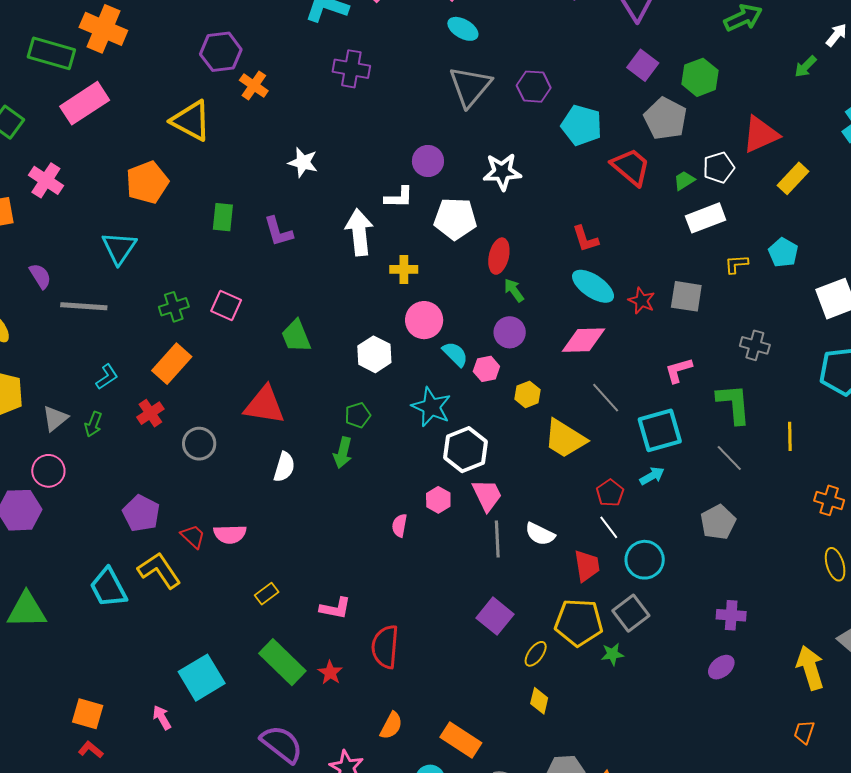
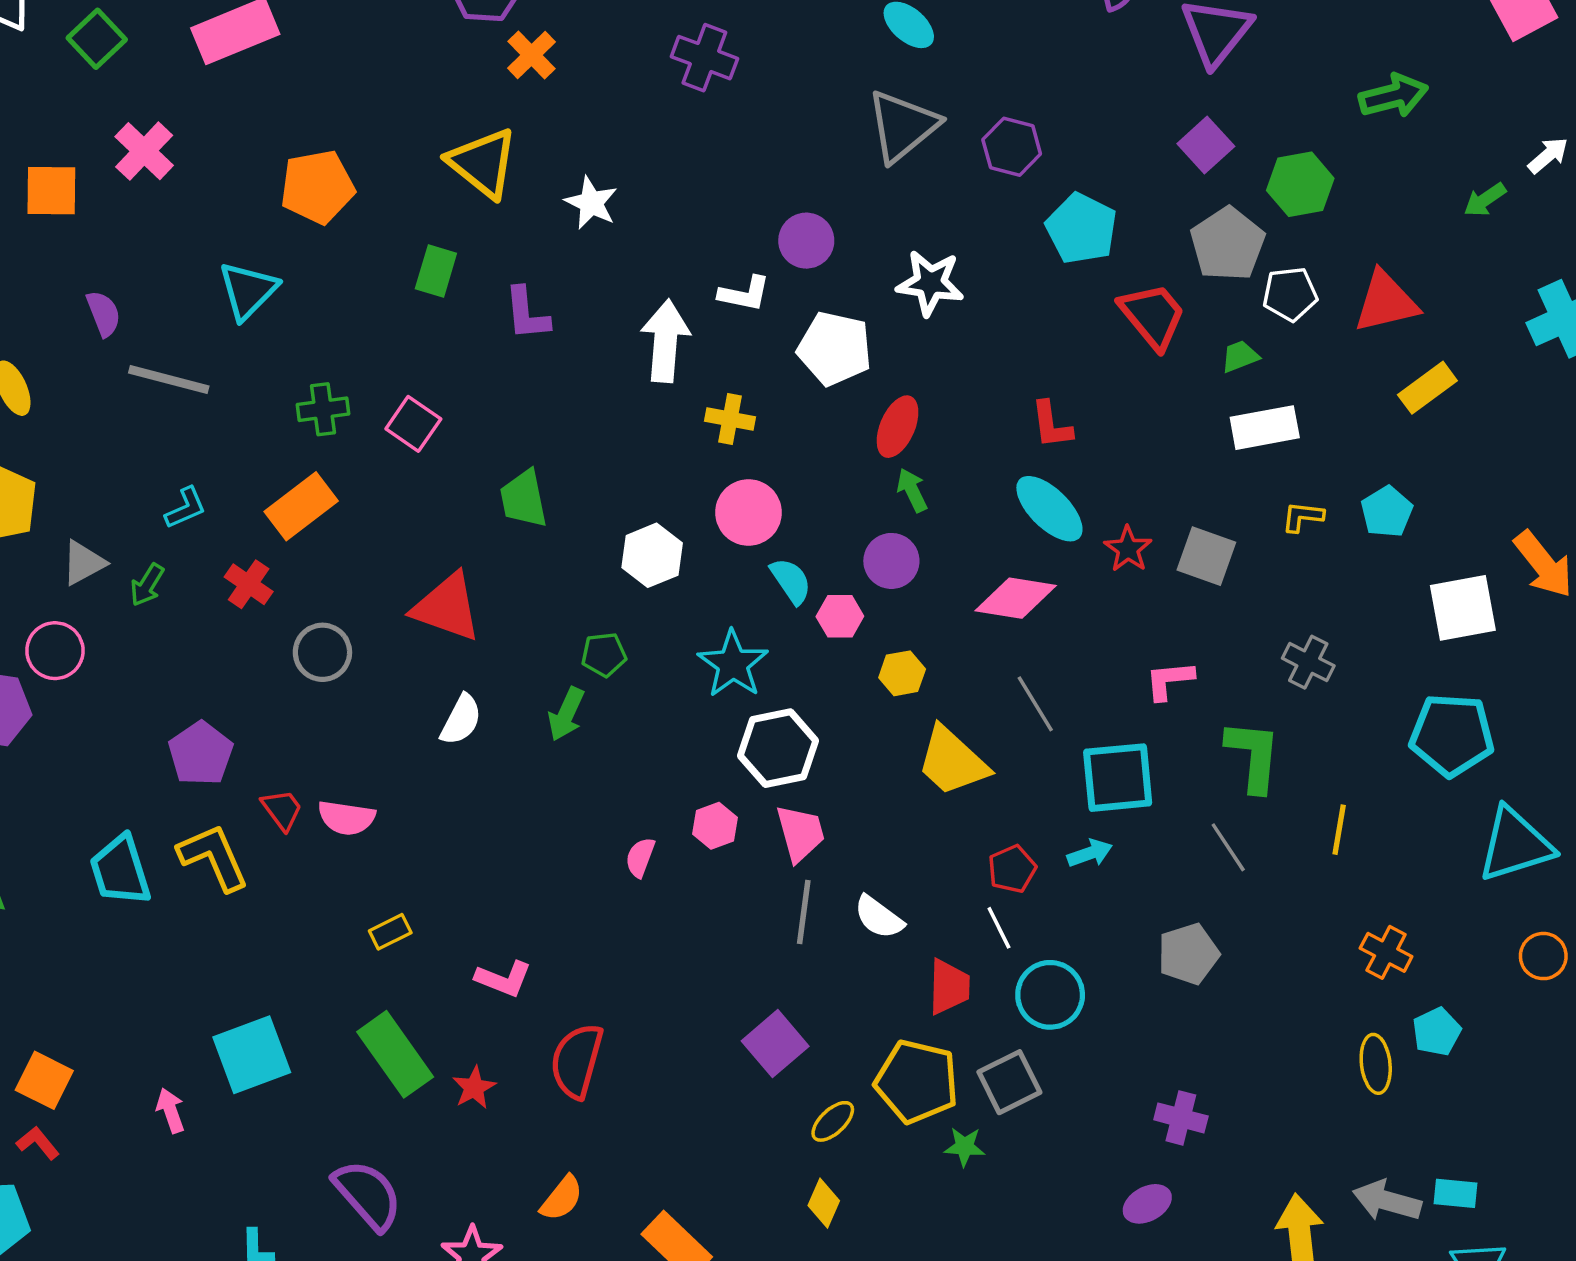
yellow triangle: (191, 121) -> (483, 163), moved
white pentagon: (719, 168) -> (1290, 294), moved
red cross: (150, 413) -> (249, 584), turned -32

